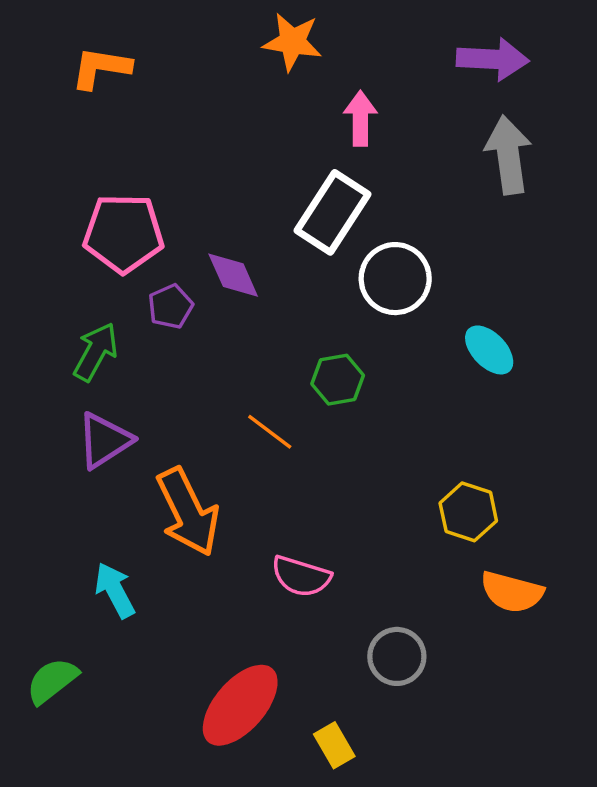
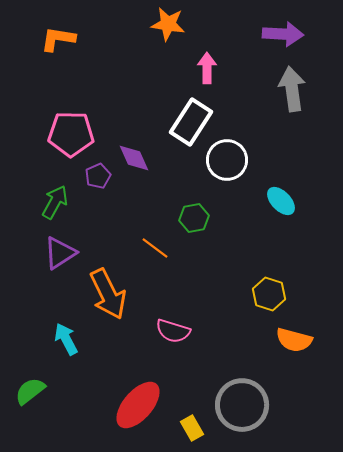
gray circle: (397, 656) -> (242, 405), moved, size x1.6

